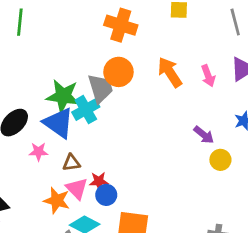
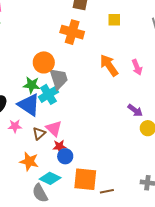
orange circle: (118, 72) -> (44, 62), moved
green star: (63, 96) -> (32, 85), size x0.7
brown triangle: (71, 163) -> (39, 134), turned -32
pink triangle: (77, 189) -> (54, 128), moved

